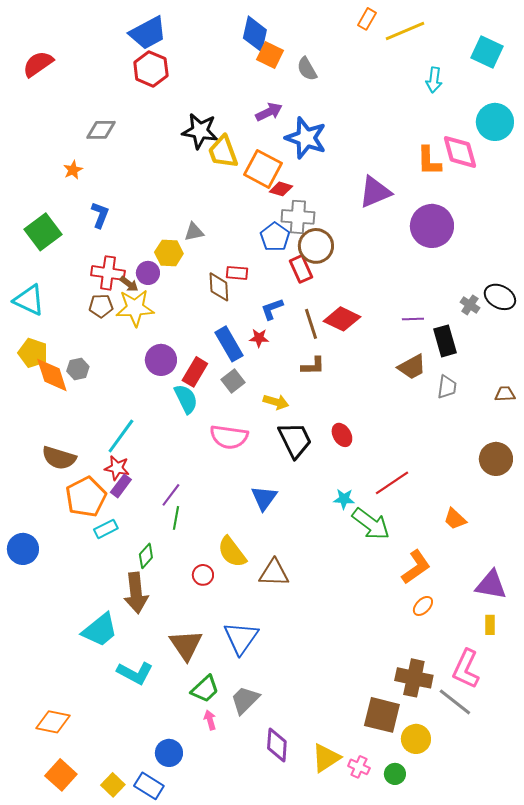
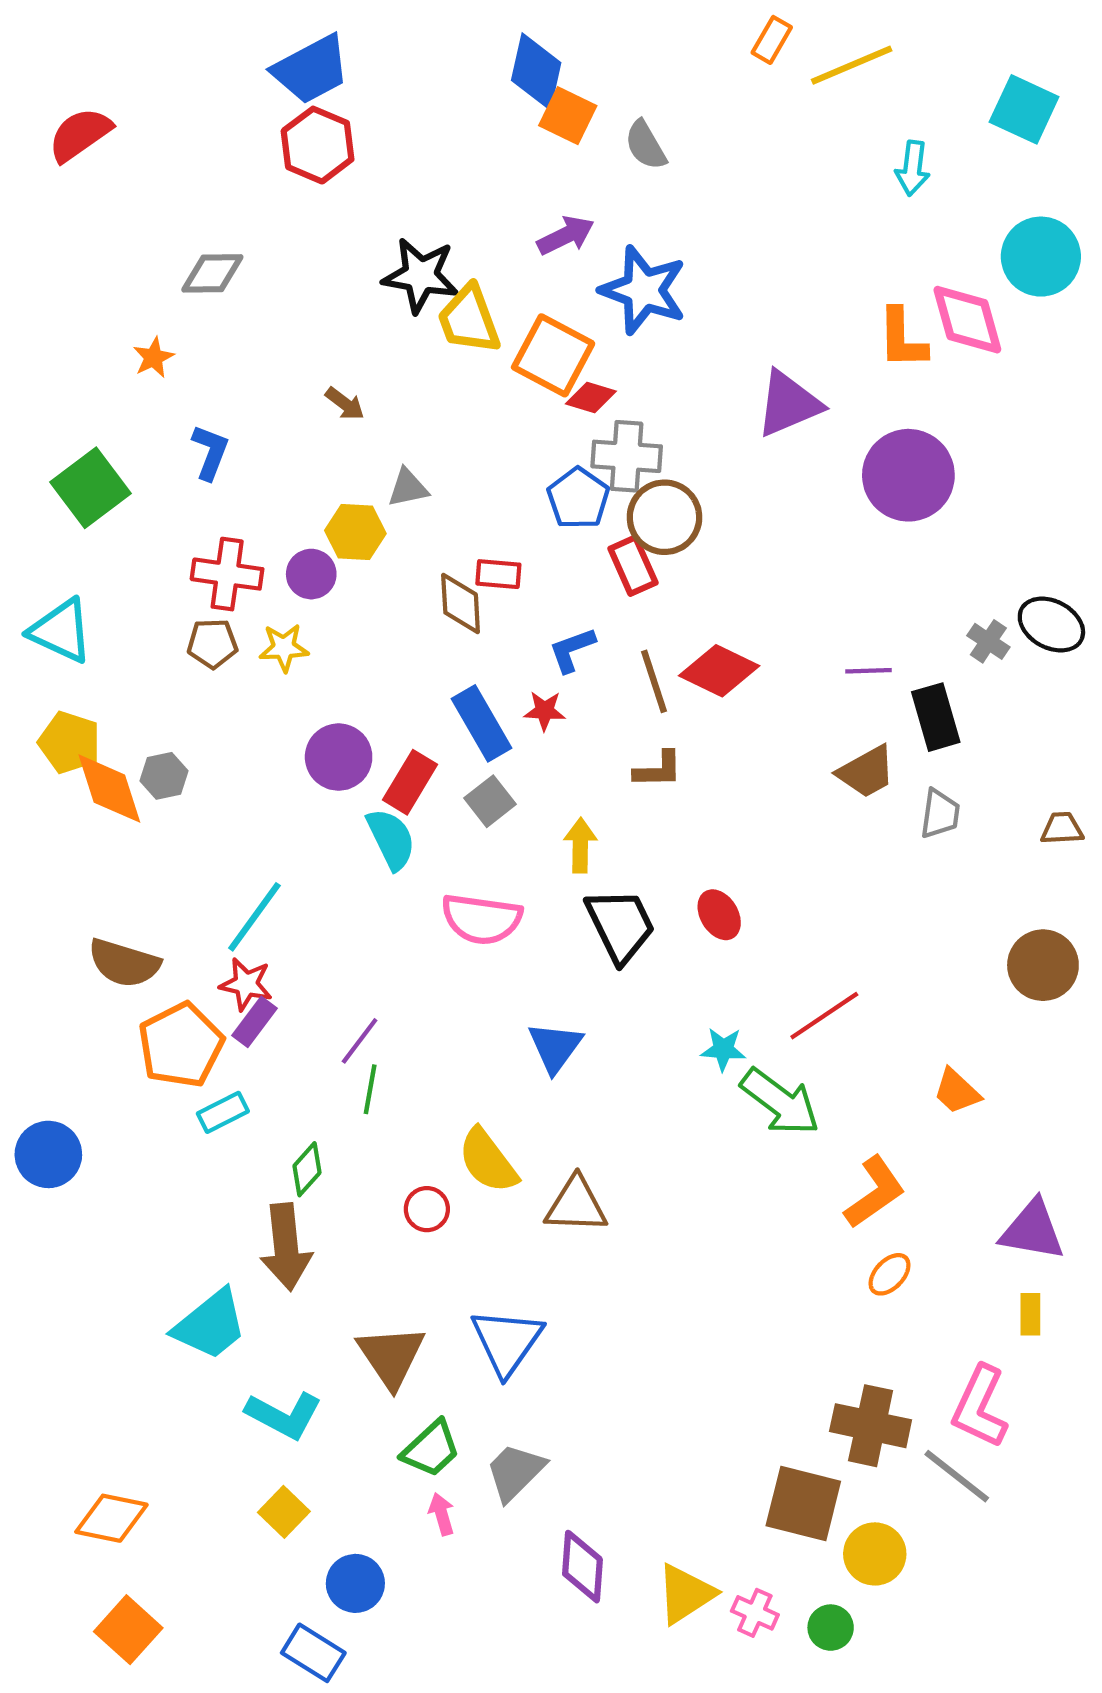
brown arrow: (129, 284) -> (345, 404), moved
yellow star: (135, 308) -> (284, 648), size x0.6
yellow arrow: (276, 402) -> (580, 845), turned -105
yellow square: (113, 785) -> (284, 1512), moved

